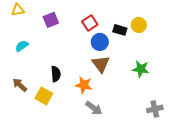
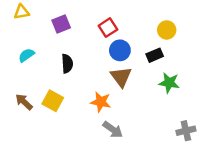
black rectangle: (120, 30) -> (155, 55), moved, turned -40
black semicircle: (56, 74) -> (67, 64), moved
yellow square: (44, 96) -> (53, 101), moved

